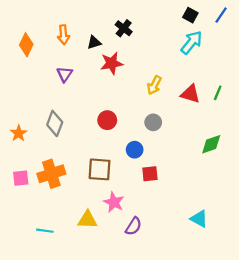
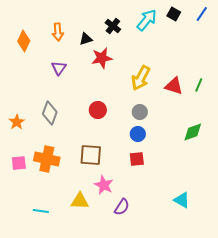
cyan arrow: (191, 42) -> (147, 20), moved
yellow arrow: (154, 85) -> (141, 78), size x1.4
blue circle: (135, 150) -> (138, 134), moved
orange cross: (51, 174) -> (47, 159), turned 30

